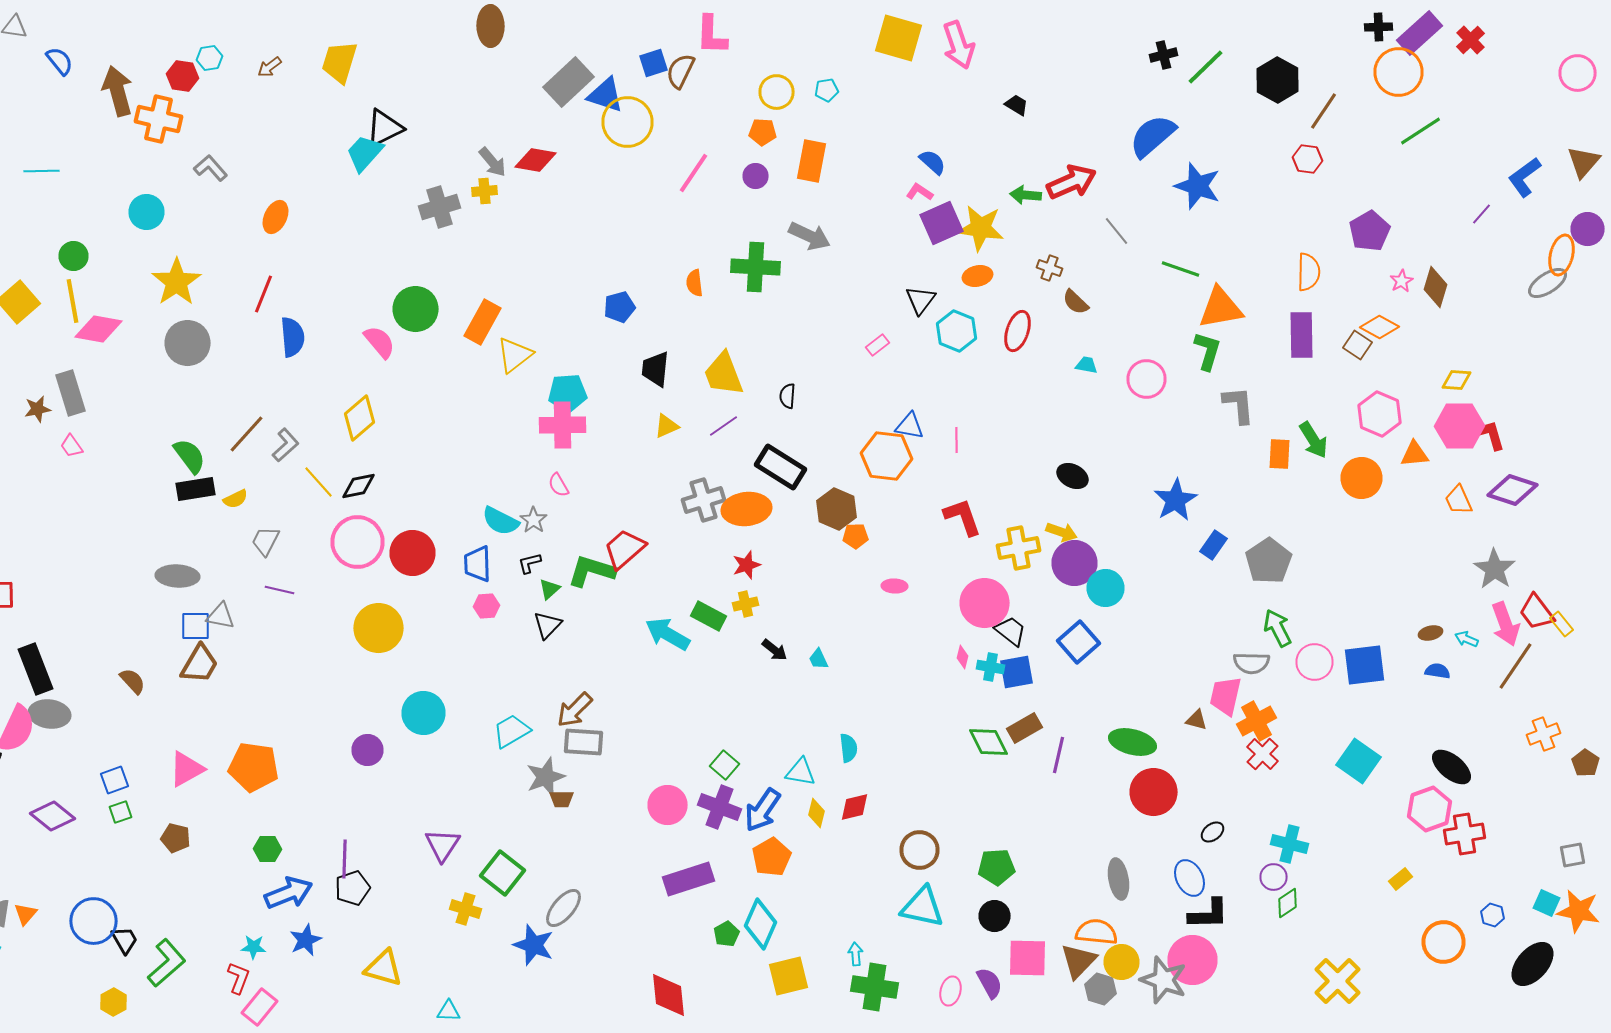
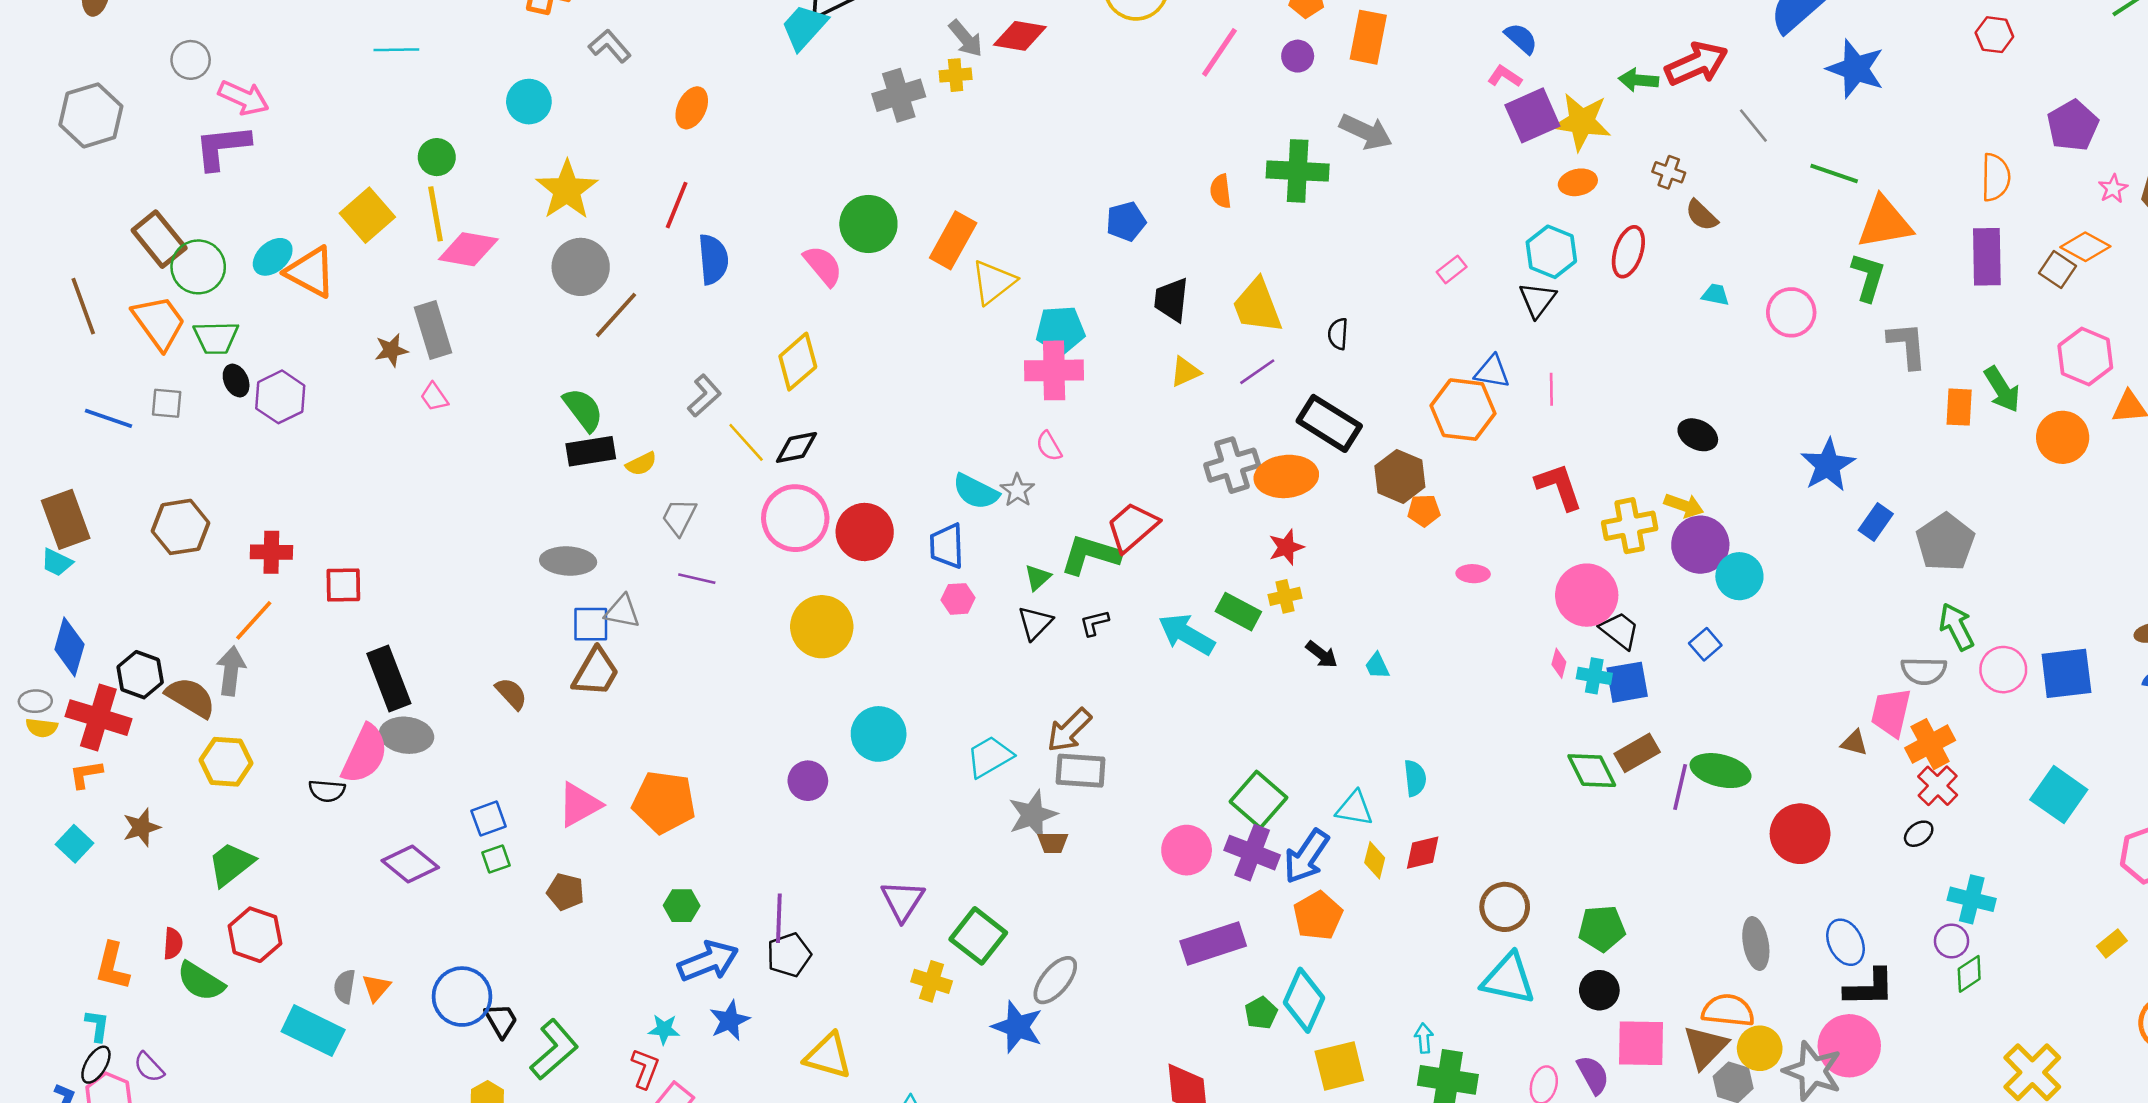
black triangle: (920, 300) -> (1537, 300), moved
brown line: (246, 434) -> (616, 315), moved
black L-shape: (530, 563) -> (1094, 623), moved
blue square: (1078, 642) -> (1705, 644), size x0.6
green ellipse: (1132, 742) -> (1721, 771), moved
green square: (724, 765) -> (1259, 800), size x1.5
black ellipse: (1212, 832) -> (1919, 834), moved

